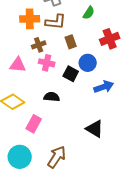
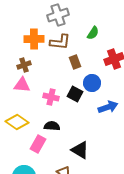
brown cross: (39, 45) -> (24, 65), moved
pink cross: (47, 63) -> (51, 97), moved
black semicircle: (52, 97) -> (52, 126), moved
black triangle: (95, 129) -> (80, 150), moved

